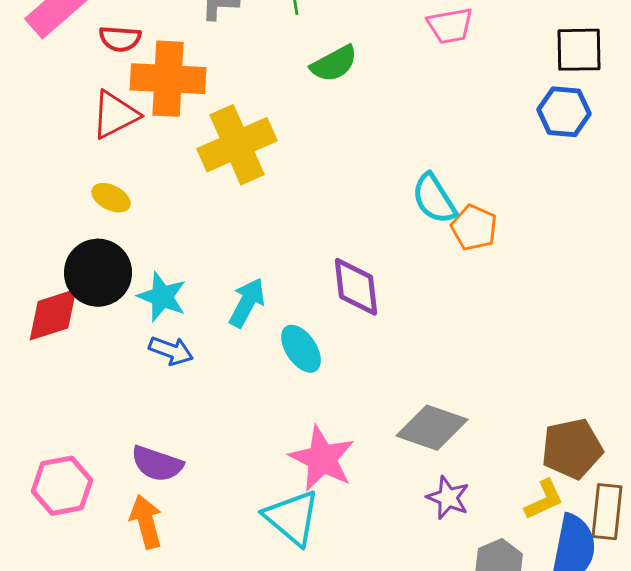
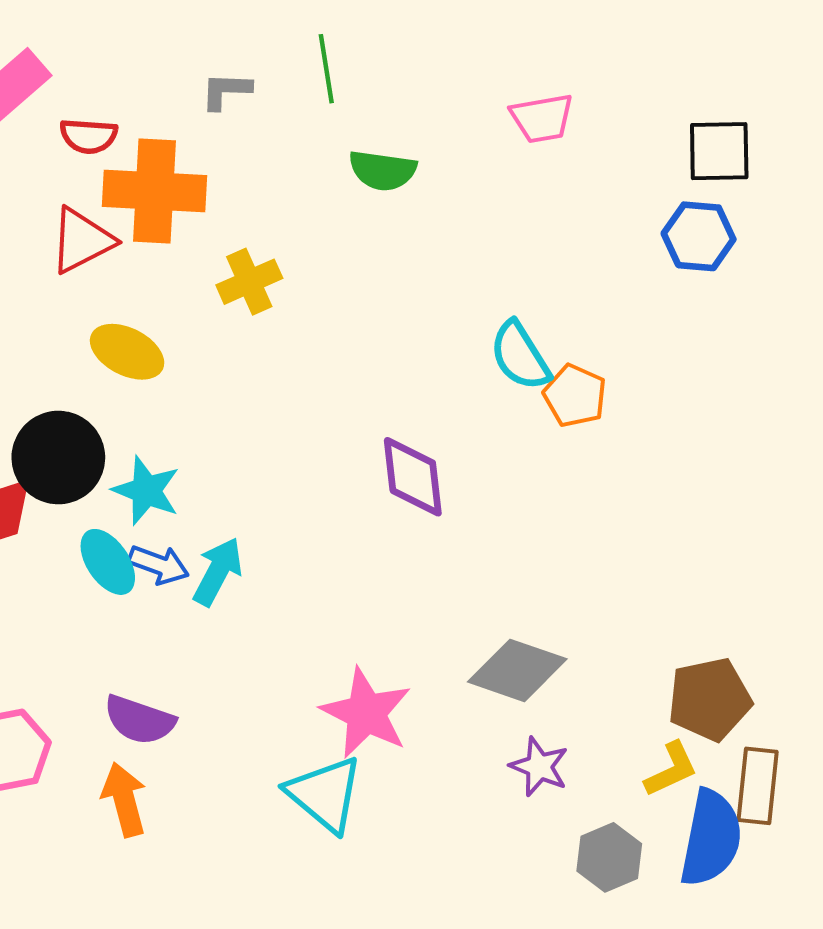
green semicircle: (334, 64) -> (383, 170), turned 36
yellow cross: (237, 145) -> (249, 282), size x0.6
yellow ellipse: (111, 198) -> (127, 352), moved, size x1.4
cyan arrow: (247, 303) -> (218, 572), moved
cyan ellipse: (301, 349) -> (108, 562), moved

